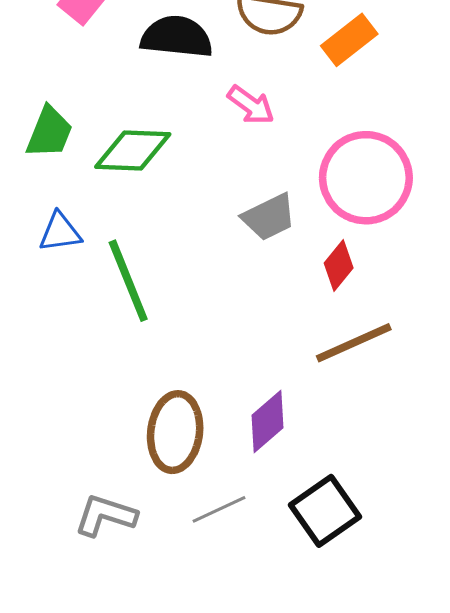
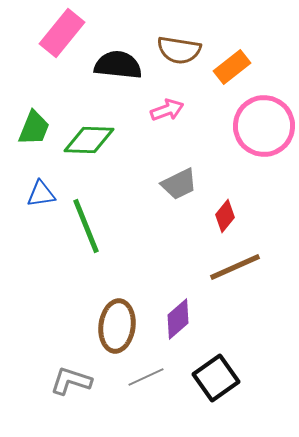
pink arrow: (251, 105) -> (167, 110), turned -56
pink circle: (366, 178) -> (264, 126), moved

